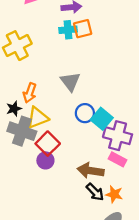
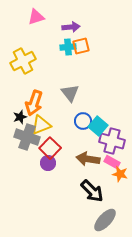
orange arrow: (30, 93) -> (34, 103), size x1.4
brown arrow: (91, 171) -> (88, 159), moved
black arrow: (95, 192) -> (92, 191), size x1.4
orange star: (114, 194) -> (120, 174), moved

